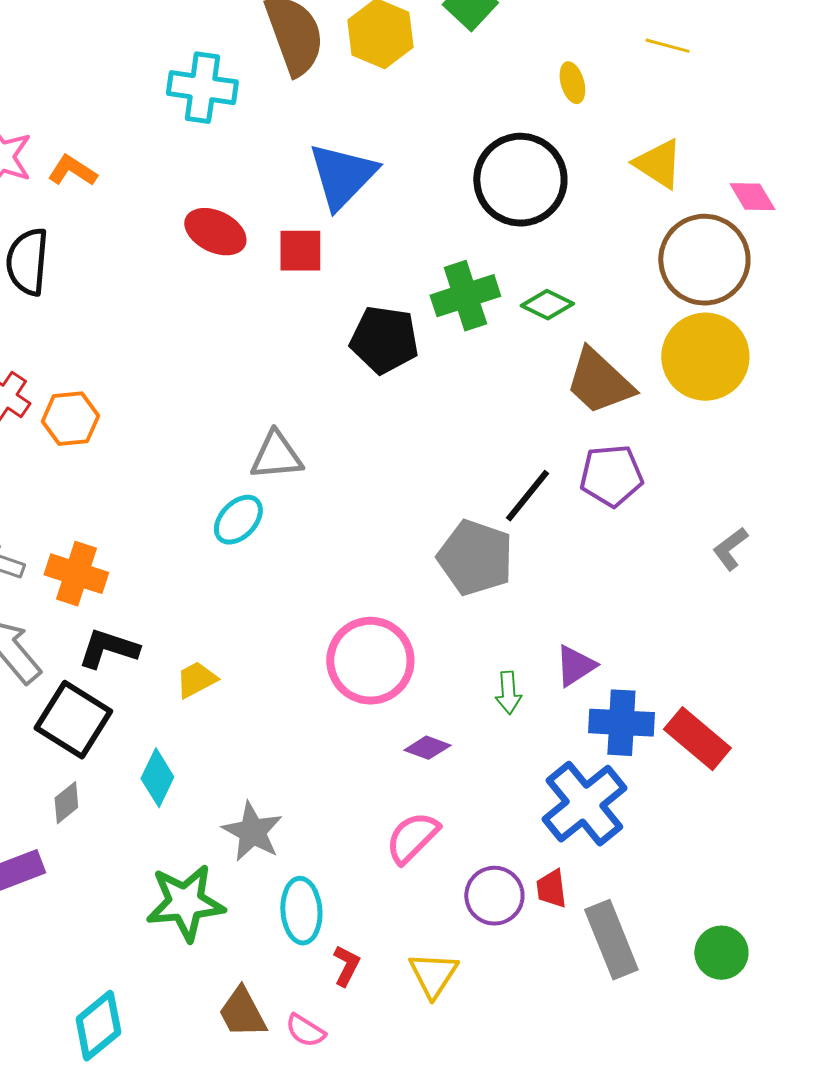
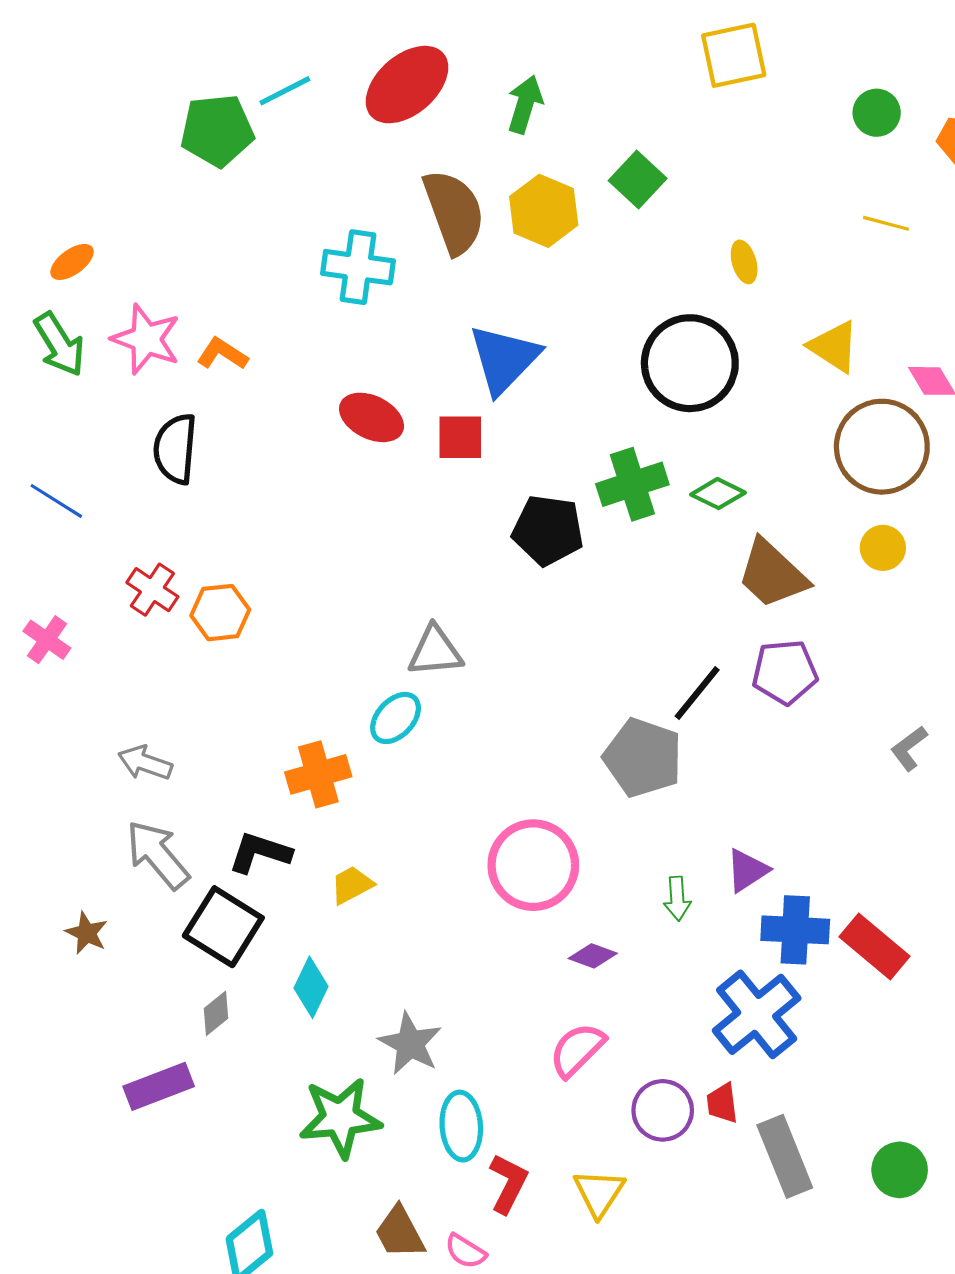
yellow line: (667, 46) -> (886, 223), moved
yellow circle: (705, 357) -> (883, 548), size x0.5
orange cross: (76, 574) -> (318, 774), moved, turned -34
red L-shape: (346, 966) -> (508, 1183), size x1.4

